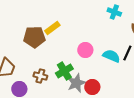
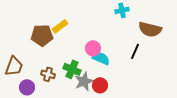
cyan cross: (114, 12) -> (122, 10), turned -32
cyan semicircle: (111, 56) -> (101, 58), moved
green cross: (64, 71) -> (72, 69), turned -36

